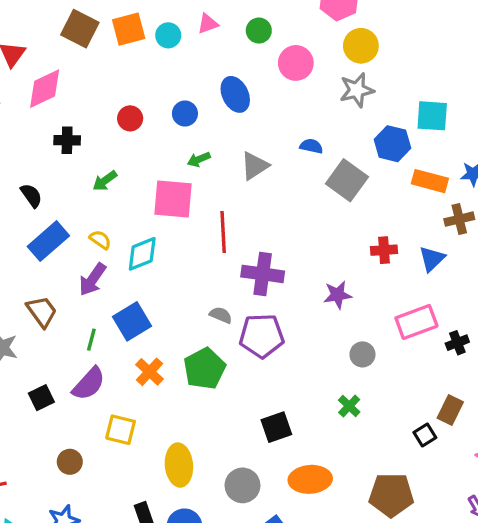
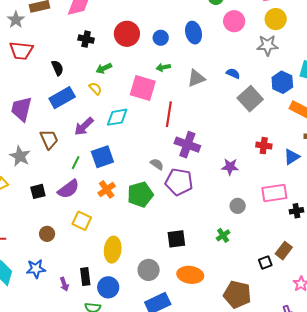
red circle: (130, 118) -> (127, 34), size x1.6
yellow semicircle: (100, 240) -> (95, 88), moved

